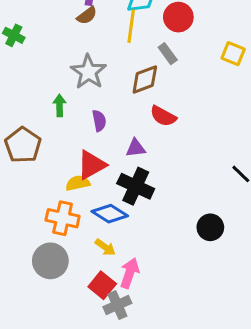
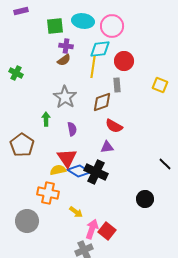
gray rectangle: (168, 54) -> (117, 85), turned 32
purple triangle: (136, 148) -> (107, 147), moved
red triangle: (91, 165) -> (67, 158), turned -35
blue diamond: (110, 214) -> (79, 171), moved
gray circle: (50, 261) -> (27, 221), moved
red square: (102, 285) -> (107, 231), moved

